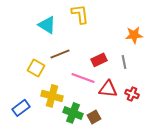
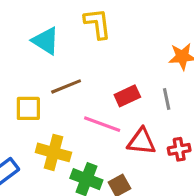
yellow square: (36, 68) -> (28, 108), turned -30
red cross: (132, 94) -> (179, 149), turned -32

